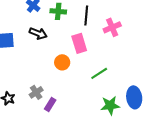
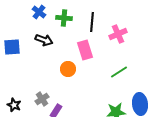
green line: (99, 73) -> (119, 72), moved

